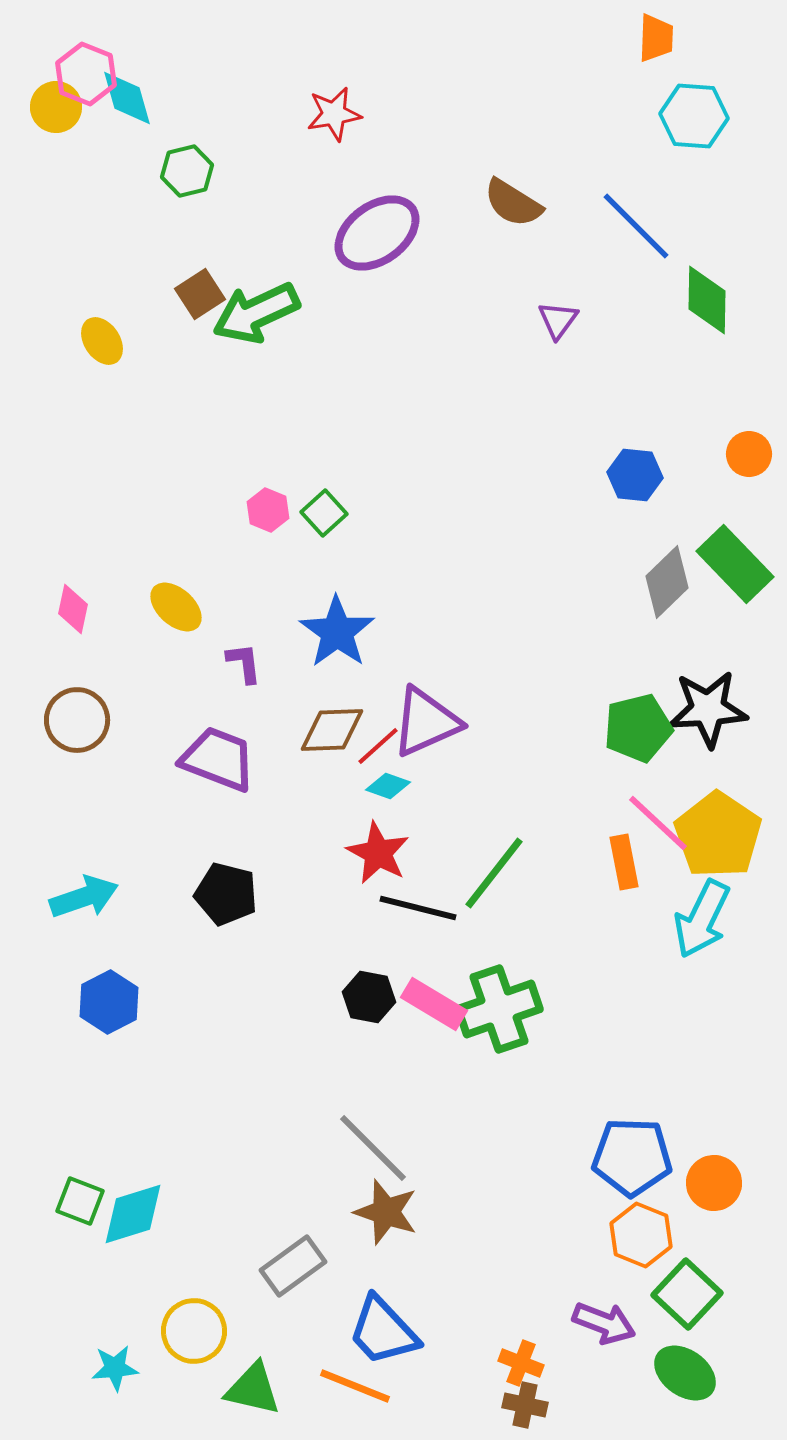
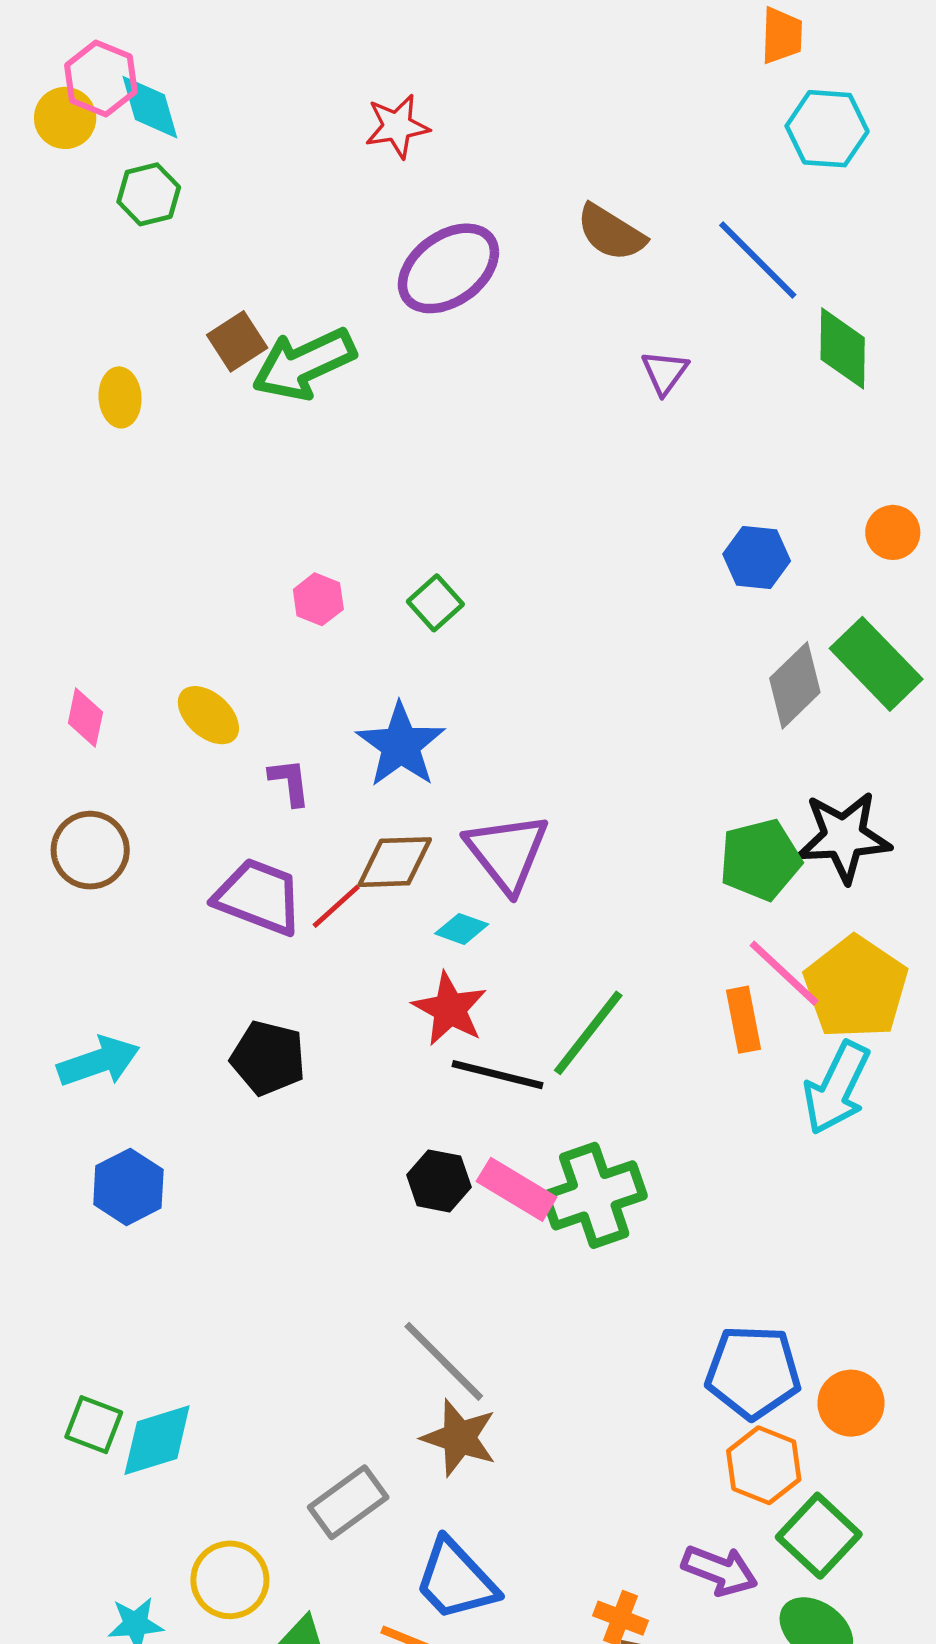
green hexagon: (187, 171) -> (149, 194), moved
yellow ellipse: (102, 341) -> (120, 397), turned 30
green square: (324, 513) -> (435, 603), moved
purple triangle: (426, 722) -> (507, 853), turned -44
red line: (378, 746) -> (336, 906), moved

